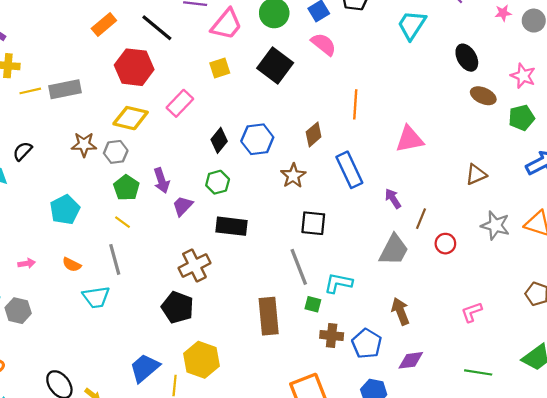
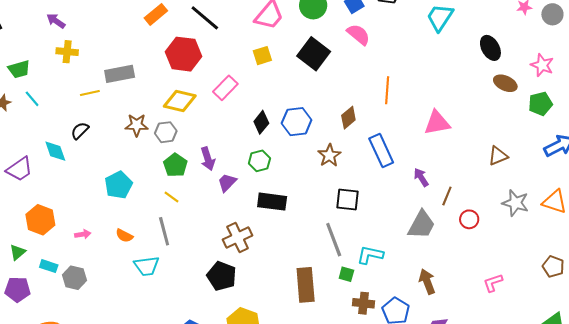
yellow line: (30, 91) -> (90, 93), moved

